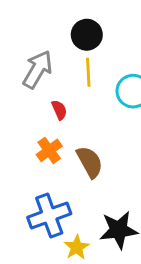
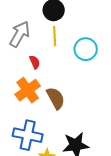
orange cross: (49, 150) -> (28, 90), size x1.4
blue cross: (49, 215) -> (28, 135), turned 32

